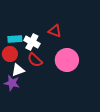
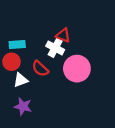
white cross: (32, 42) -> (55, 48), moved
purple star: (12, 83) -> (23, 106), moved

